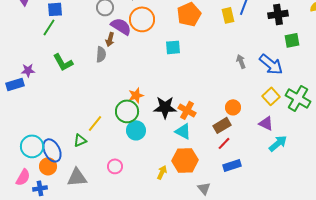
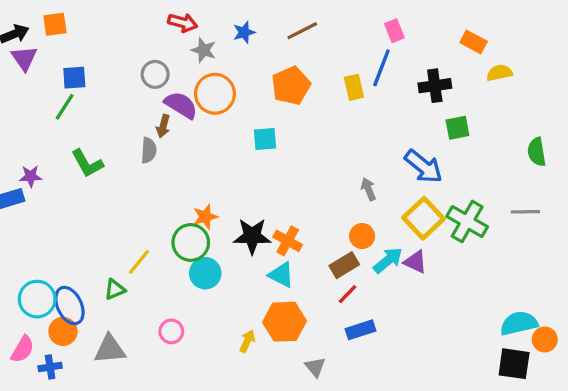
gray arrow: (241, 61) -> (369, 189), moved
yellow square: (271, 96) -> (423, 218), size x1.4
cyan arrow: (278, 143) -> (388, 260), moved

